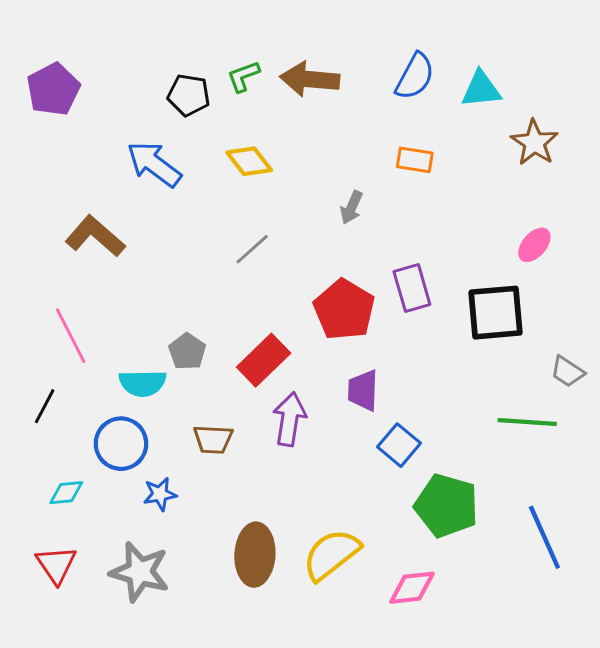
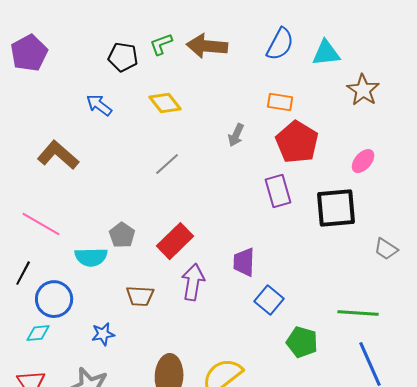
blue arrow: (154, 164) -> (99, 105), size x0.7
red pentagon: (344, 310) -> (297, 142), moved
pink line: (71, 336) -> (41, 224), turned -33
green line: (527, 422) -> (358, 313), moved
blue circle: (121, 444) -> (54, 299), moved
green pentagon: (447, 506) -> (302, 342), size x0.7

